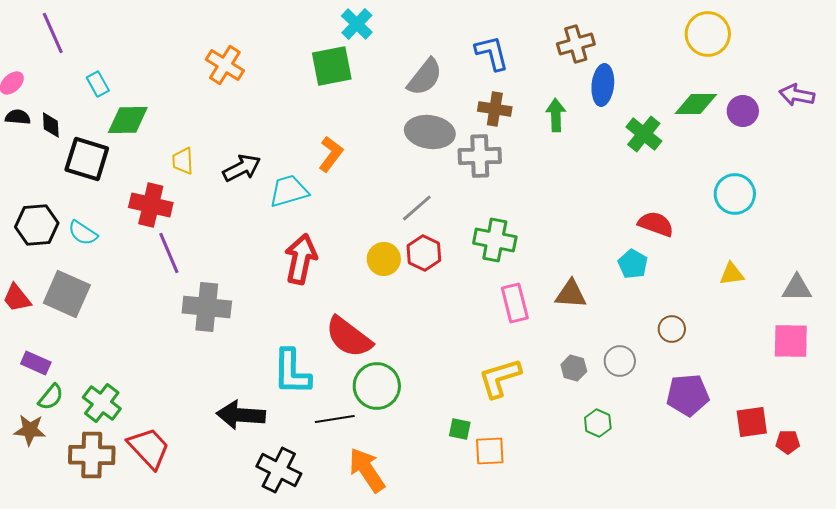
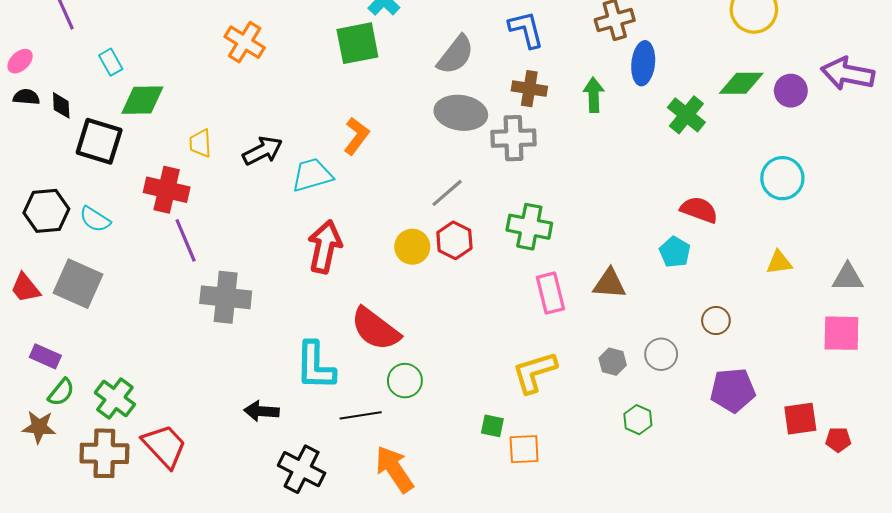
purple arrow: (797, 95) -> (848, 74), size x1.4
green circle: (377, 386) -> (405, 381), size x0.7
black arrow: (241, 415) -> (261, 411), size x0.7

